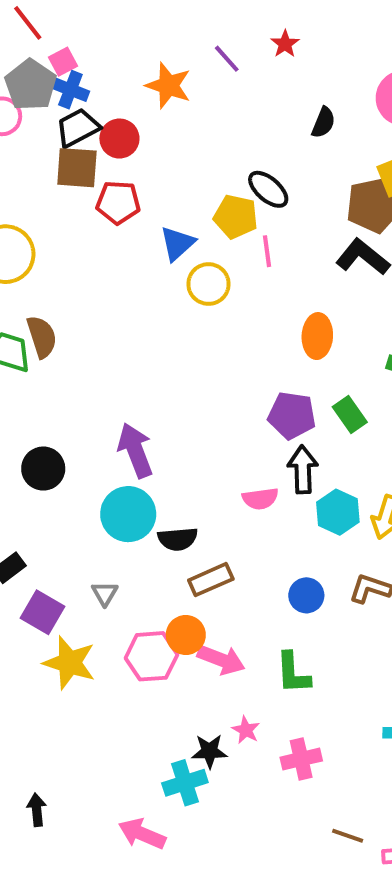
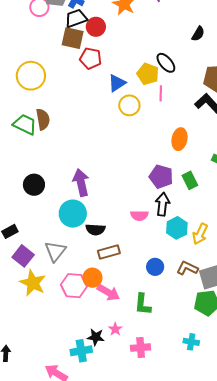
gray triangle: (105, 594) -> (55, 251), size x1.6

